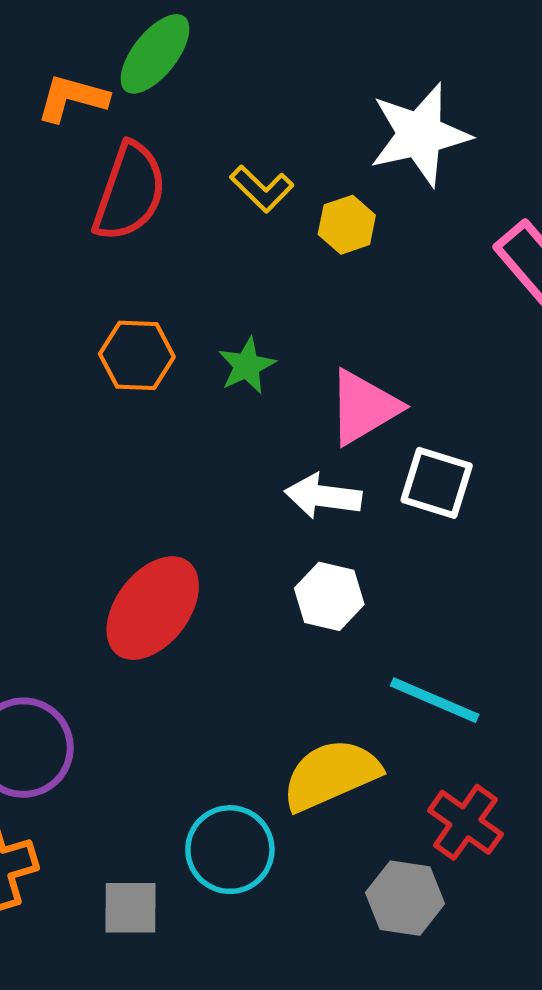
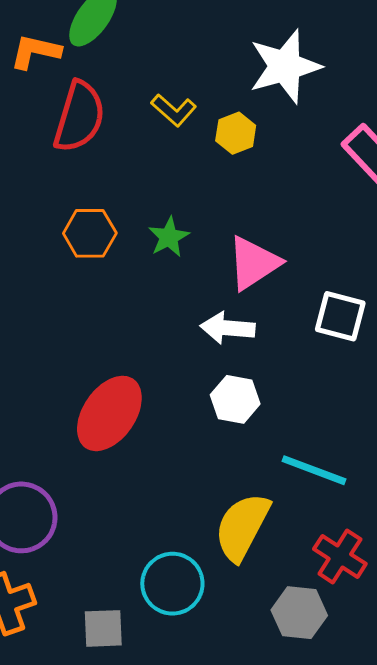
white square: (437, 483) -> (340, 316), moved
yellow semicircle: (331, 775) -> (242, 527), turned -36

